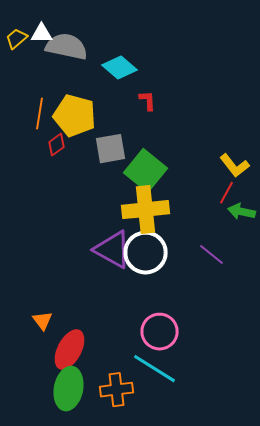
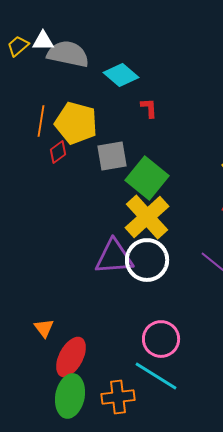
yellow cross: (146, 210) -> (147, 217), turned -36
purple triangle: (112, 250) -> (114, 257), turned -33

